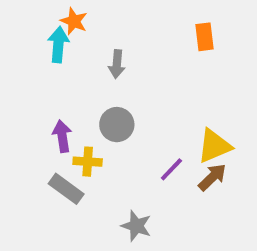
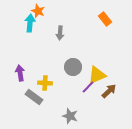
orange rectangle: (205, 37) -> (105, 19), turned -32
gray circle: (117, 125) -> (73, 67), moved
purple arrow: (62, 136) -> (20, 73), moved
yellow triangle: (214, 146) -> (97, 75), moved

